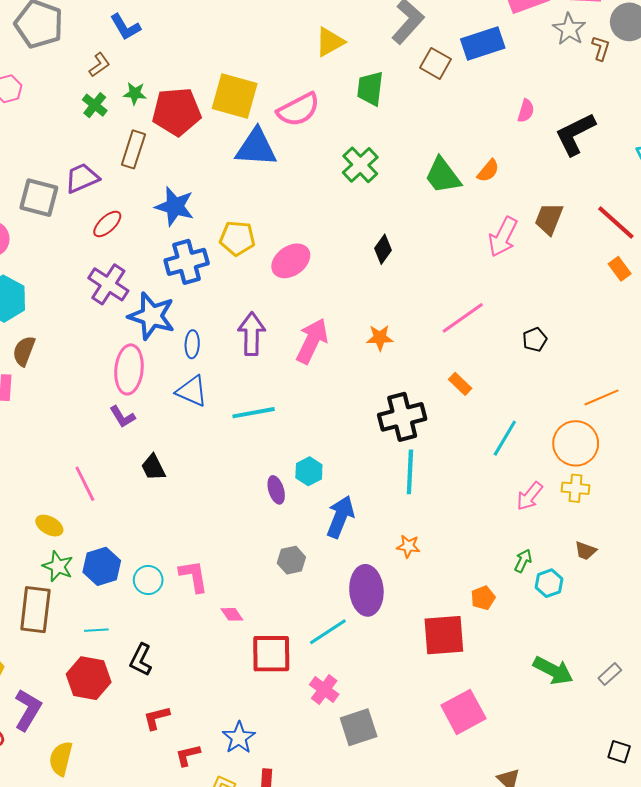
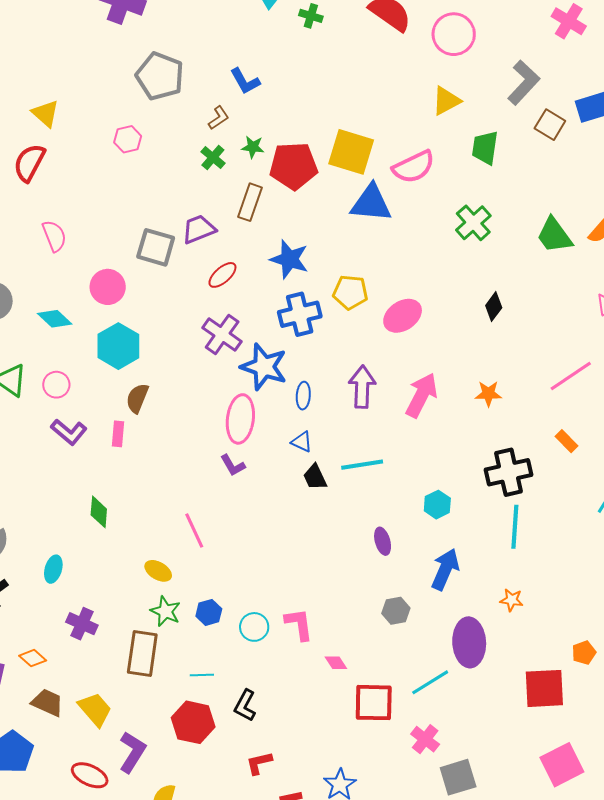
blue triangle: (192, 391) -> (302, 442), size x0.7
black trapezoid: (153, 467) -> (315, 477), moved
cyan hexagon: (309, 471) -> (437, 505), moved
blue hexagon: (102, 566) -> (209, 612), size x0.7

